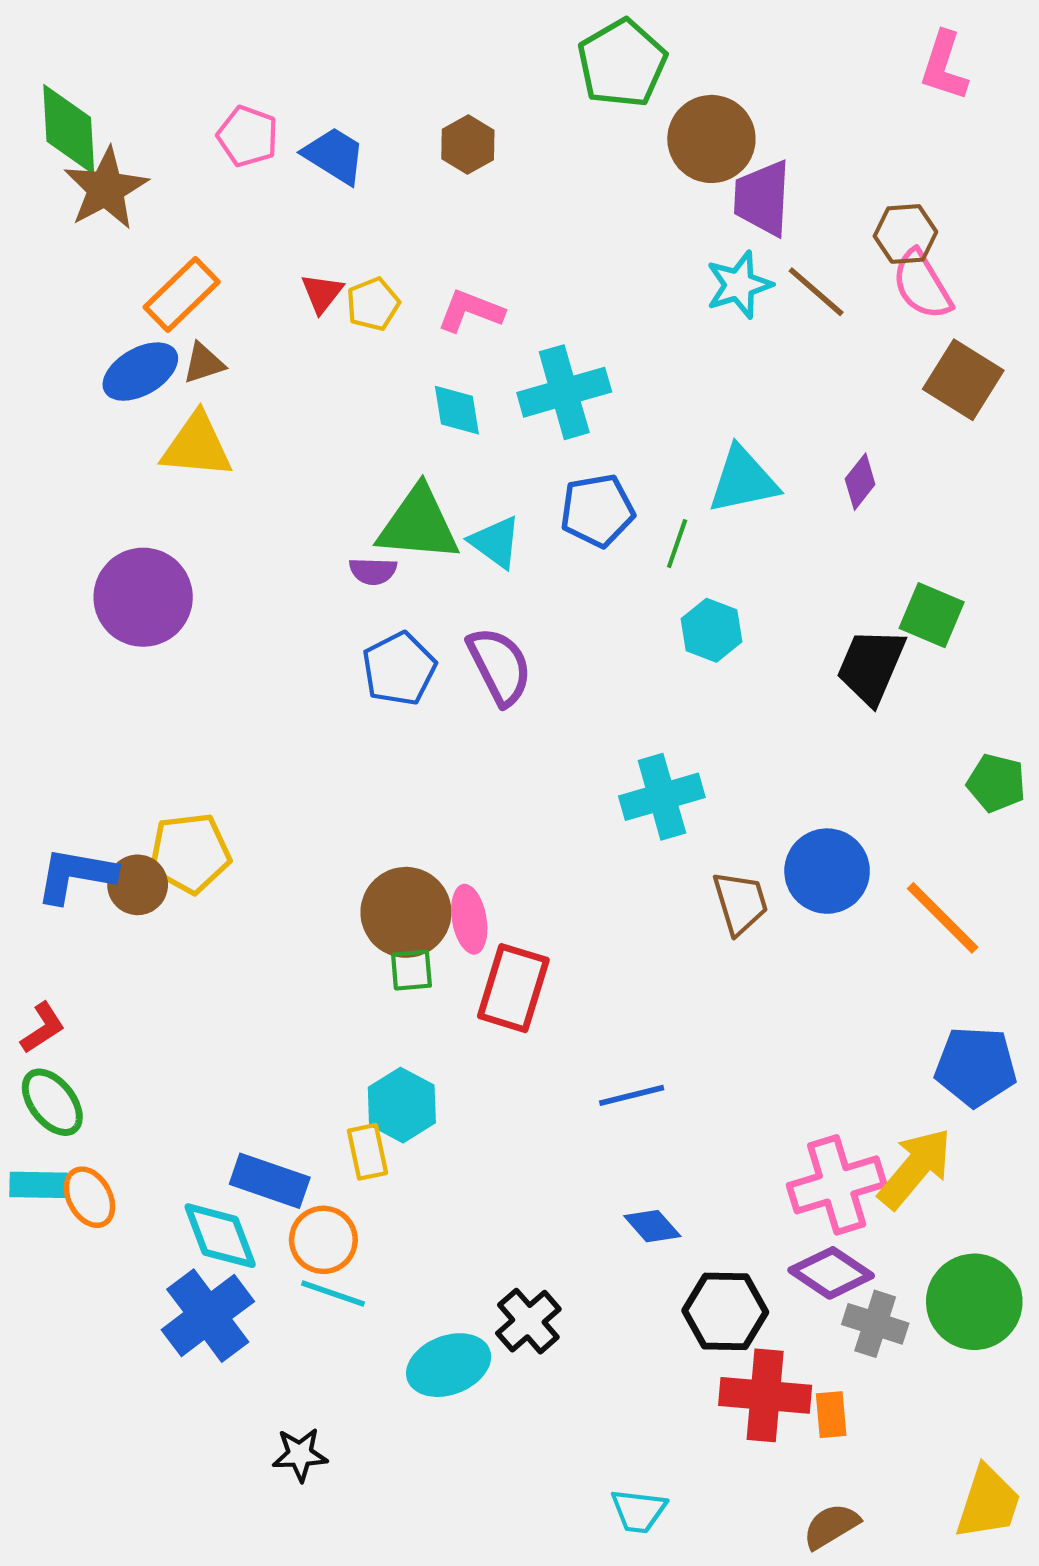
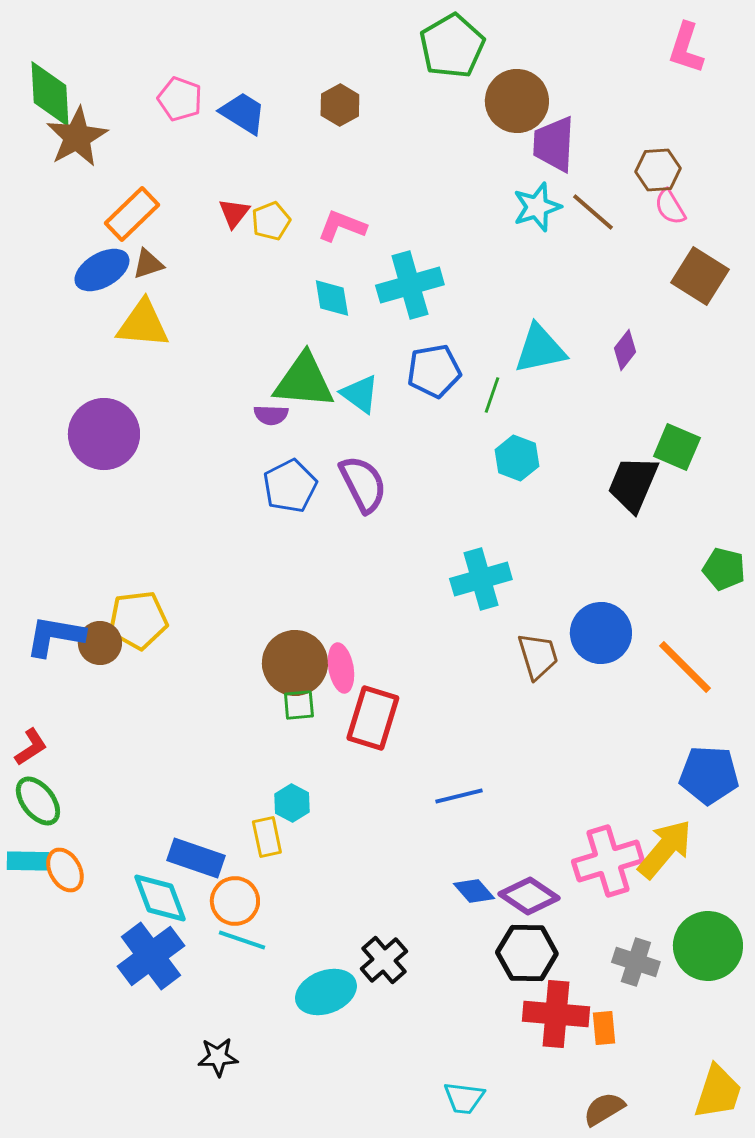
pink semicircle: (922, 285) -> (670, 207), size x0.7
cyan hexagon: (402, 1105) -> (292, 803), size x0.7
purple diamond: (831, 1273) -> (529, 896), moved

